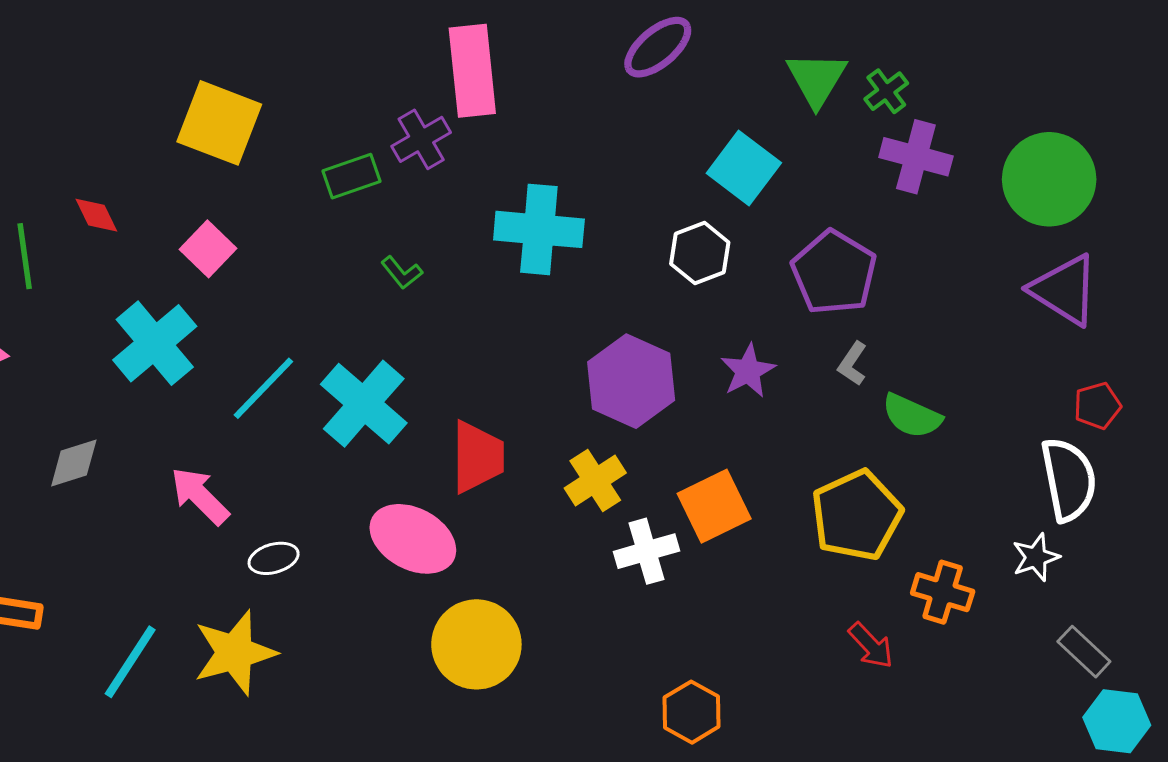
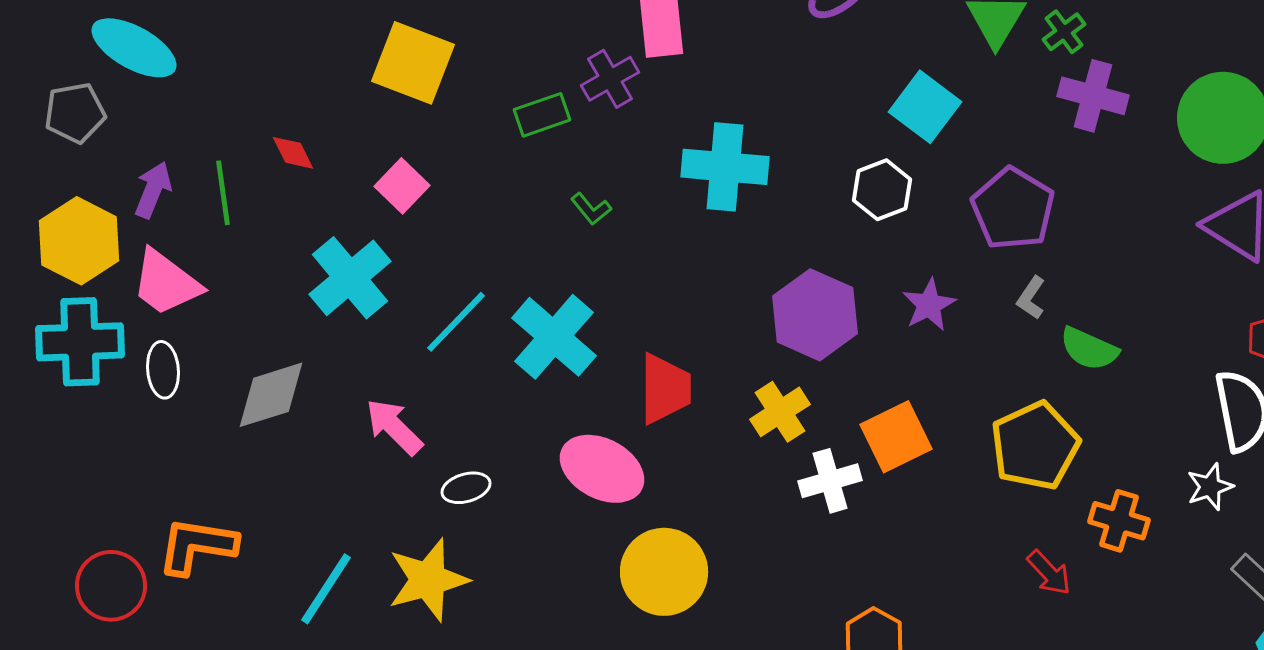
gray diamond: (74, 463) -> (271, 395), size x1.4

